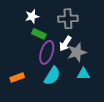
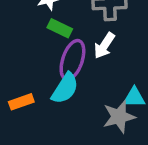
gray star: (77, 52) -> (119, 117), moved
cyan semicircle: (52, 76) -> (65, 88), moved

